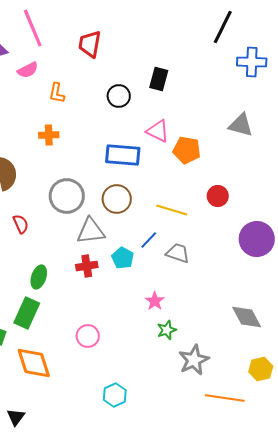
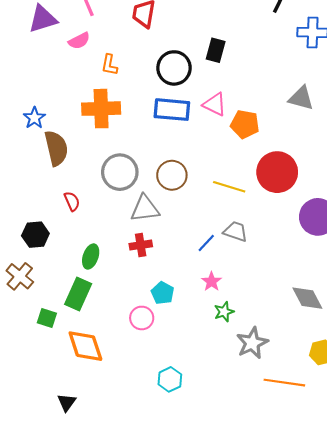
black circle: (119, 96) -> (174, 68), size x1.4
orange cross: (49, 135) -> (101, 109), size x1.8
blue rectangle: (123, 155) -> (172, 110), moved
red circle: (218, 196) -> (277, 172), size x1.8
blue line: (149, 240) -> (206, 243), moved
cyan pentagon: (123, 258) -> (163, 293), moved

